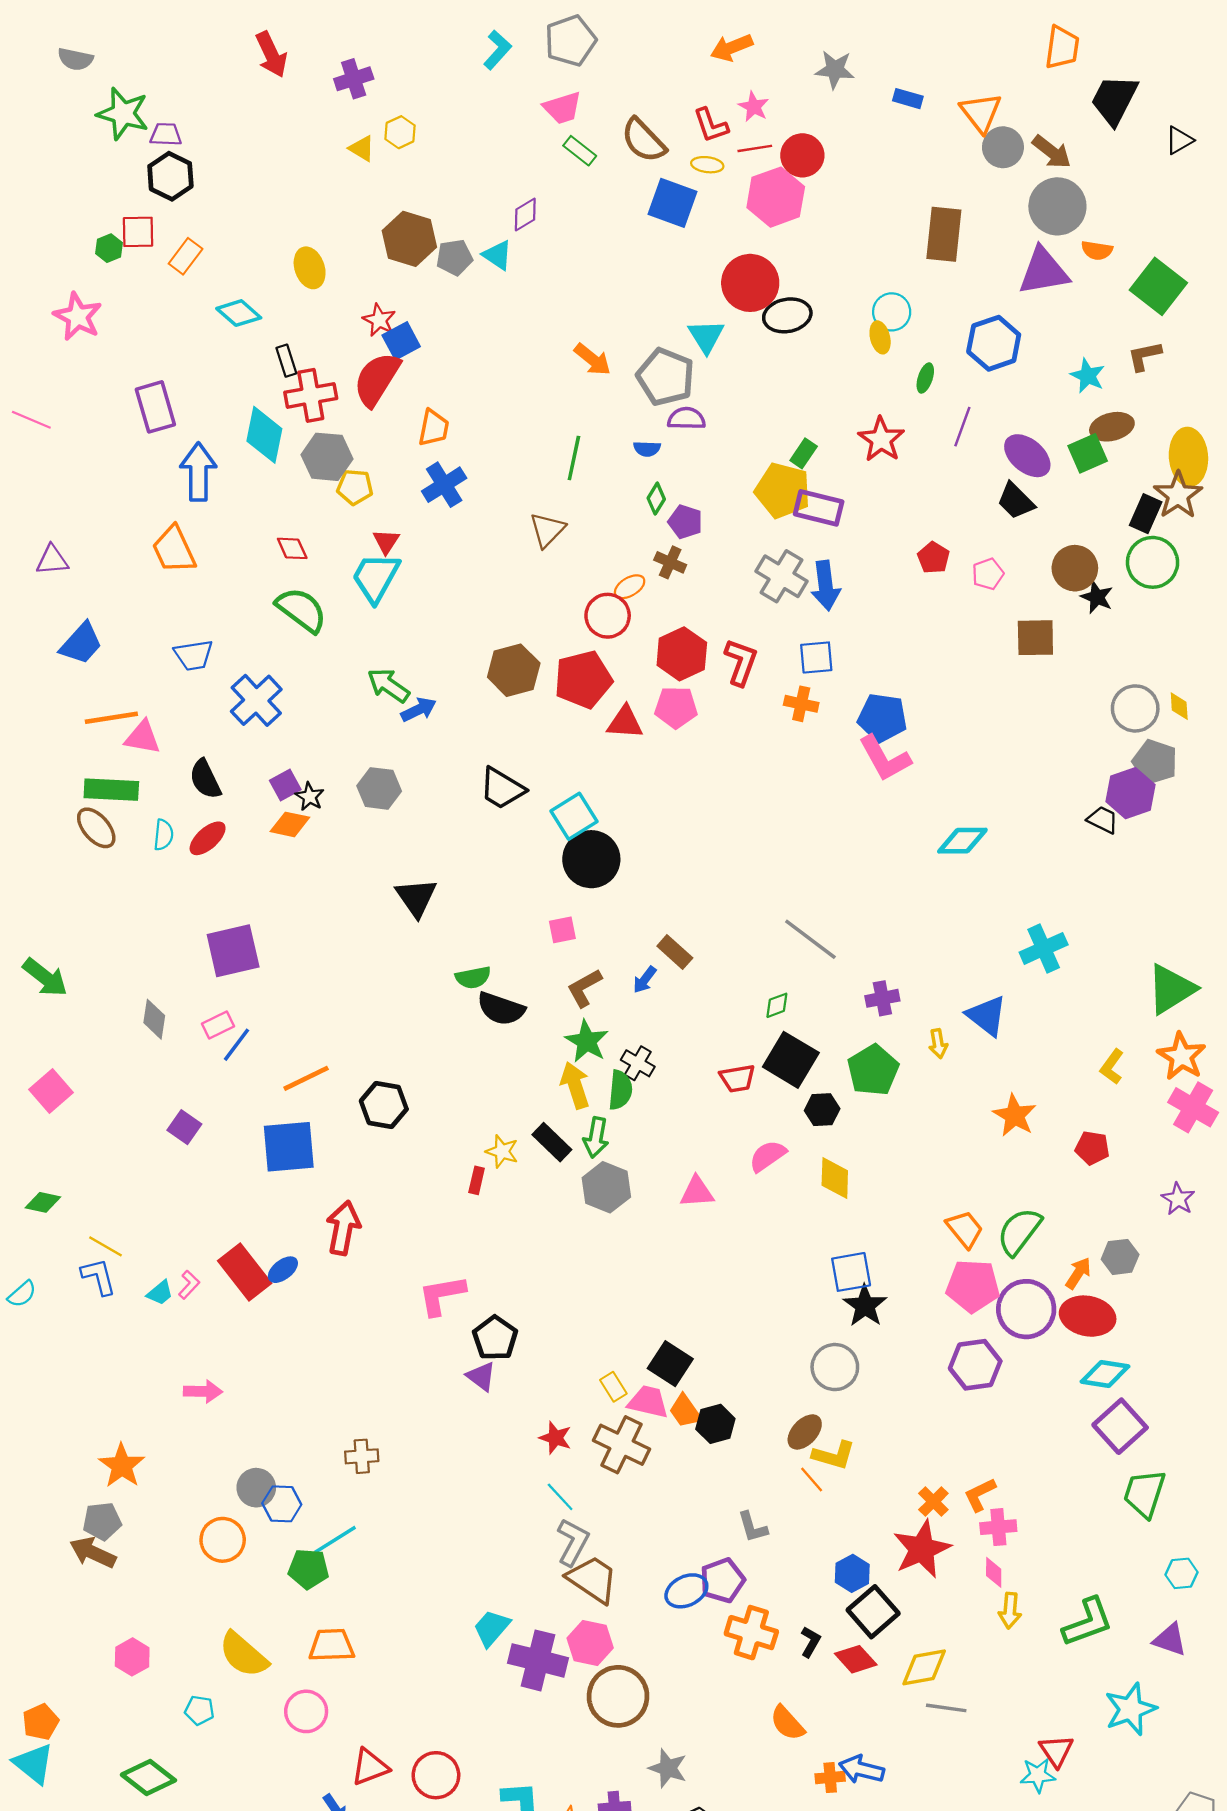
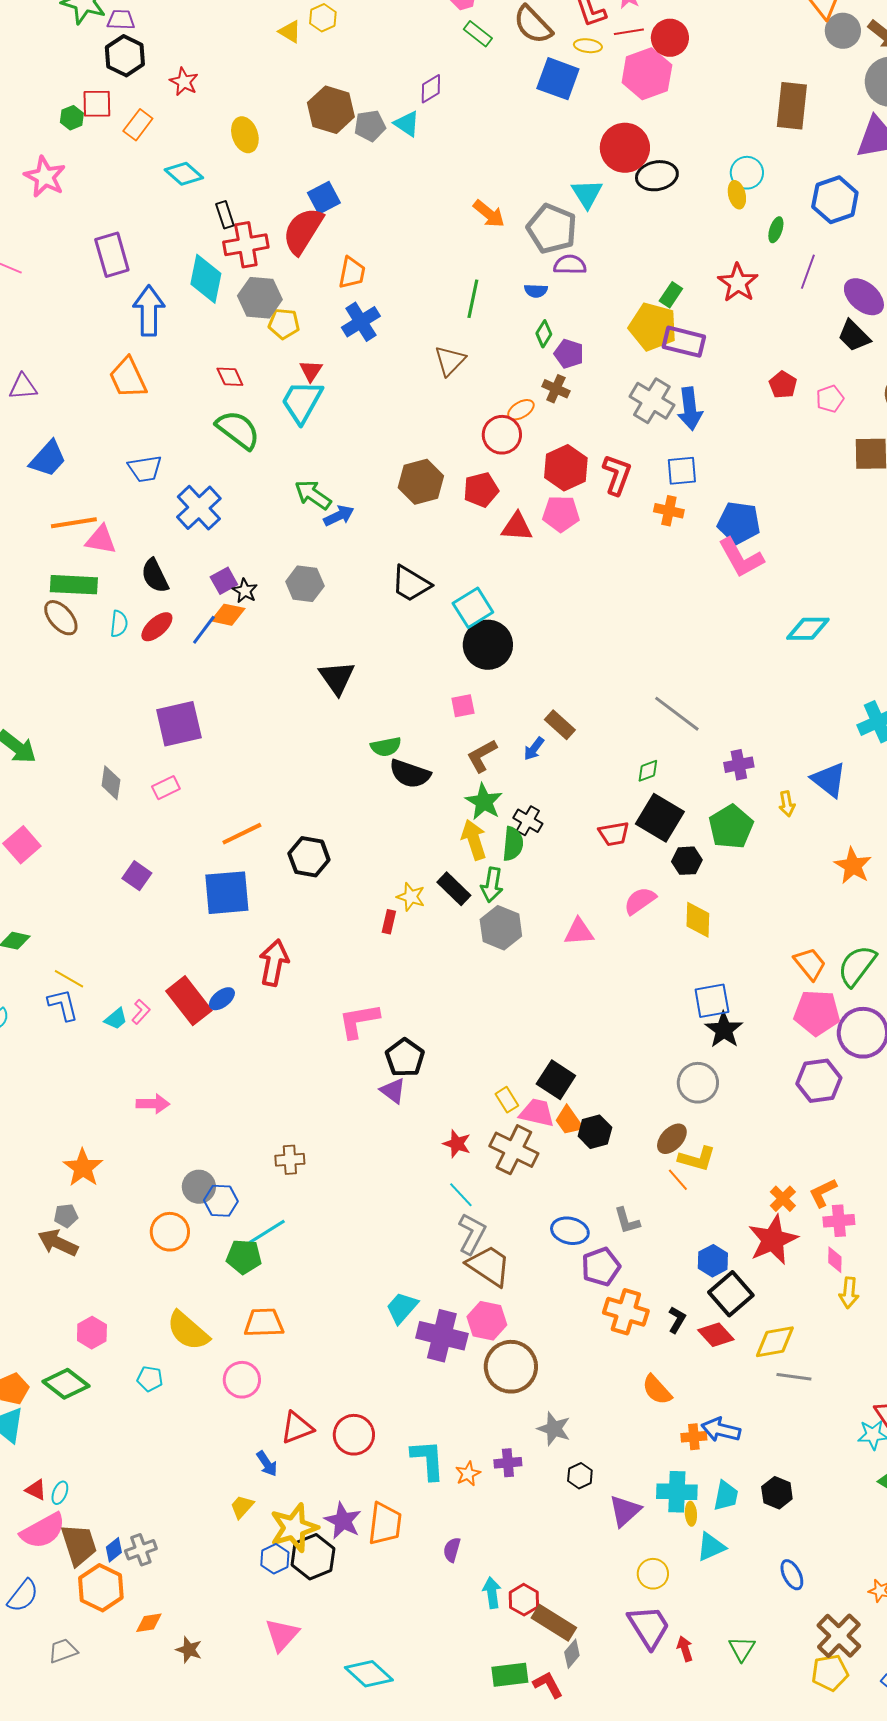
red star: (379, 320) -> (184, 82), moved
red pentagon: (583, 679) -> (481, 490), size x0.7
blue line: (237, 1045) -> (204, 630), moved
gray pentagon: (102, 1521) -> (66, 1216), size x0.7
blue ellipse: (686, 1591) -> (570, 1231), moved, turned 39
green diamond: (148, 1778) -> (66, 1384), moved

